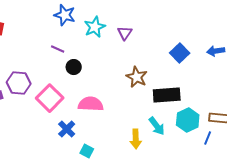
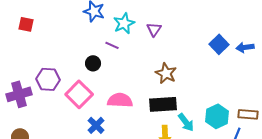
purple line: (58, 49) -> (112, 45), moved
blue square: (180, 53) -> (219, 44), moved
black circle: (74, 67) -> (93, 63), moved
black rectangle: (167, 95) -> (163, 104), moved

